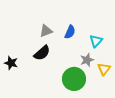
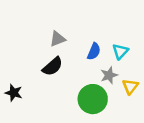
blue semicircle: (70, 32) -> (94, 51), moved
black star: (11, 63) -> (14, 93), moved

